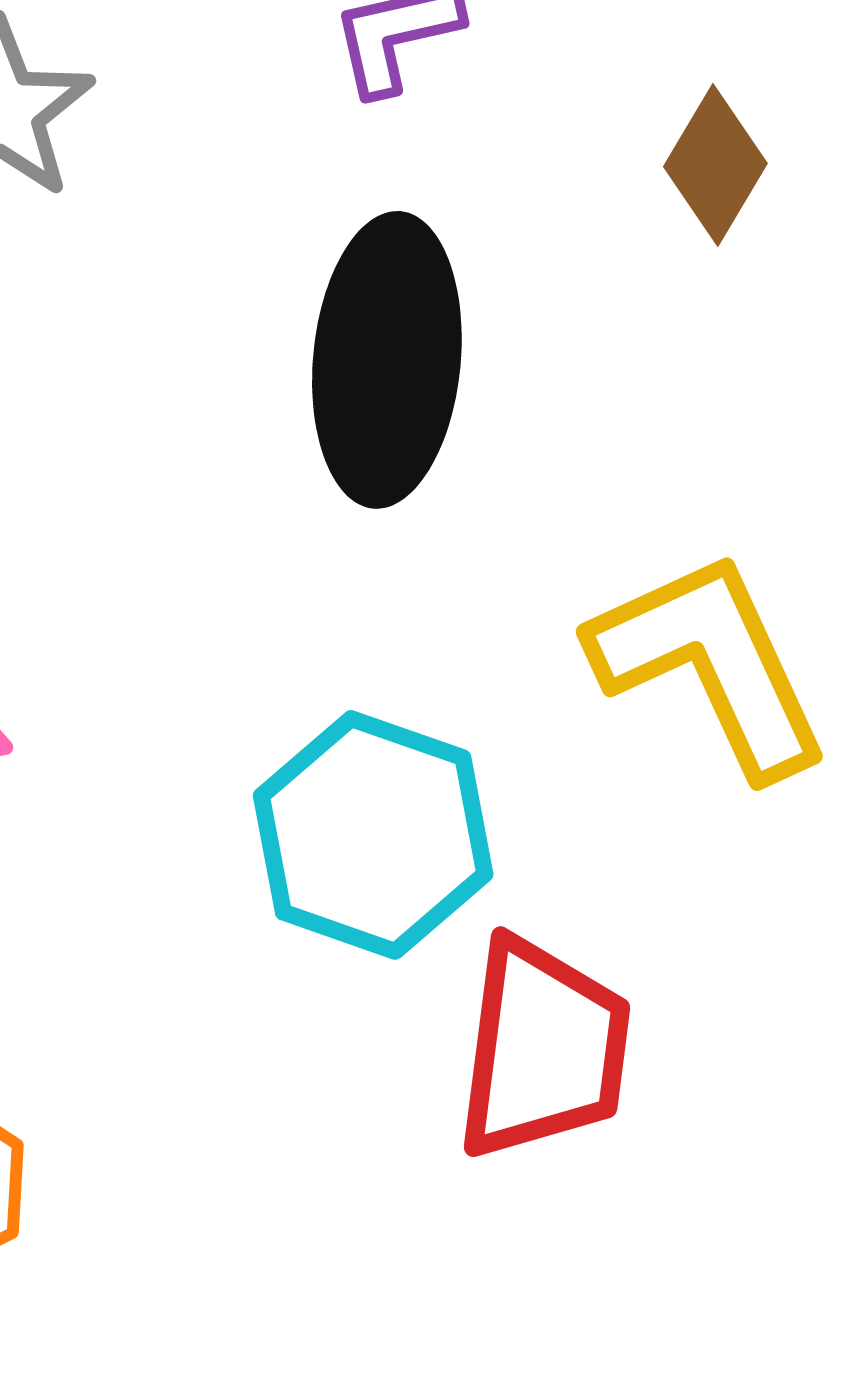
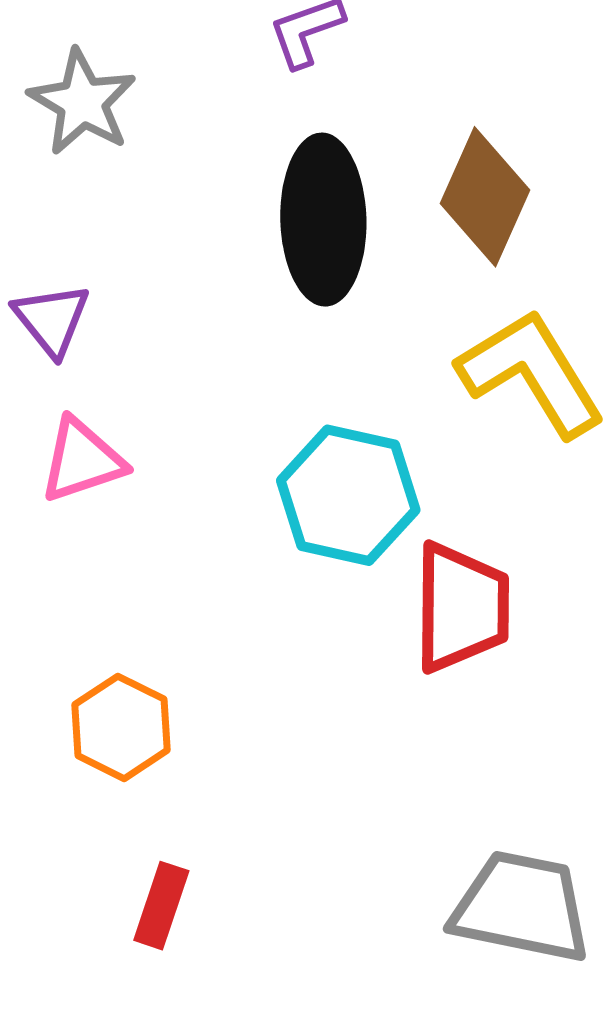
brown diamond: (715, 165) -> (485, 197), moved, size x1.5

